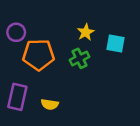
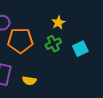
cyan square: (116, 43) -> (80, 49), moved, turned -35

